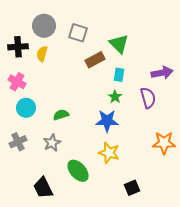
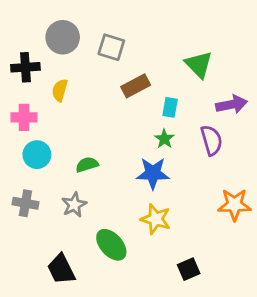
green triangle: (119, 44) -> (199, 64), moved
yellow semicircle: (42, 54) -> (60, 90), moved
pink cross: (17, 82) -> (24, 117), turned -30
gray cross: (18, 142) -> (25, 203), turned 36

